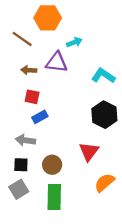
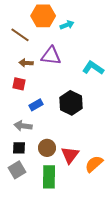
cyan arrow: (74, 42) -> (67, 25), moved
red square: (32, 97) -> (19, 84), moved
black hexagon: (104, 115) -> (71, 103), moved
red triangle: (89, 151) -> (70, 155), moved

